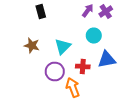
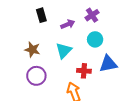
purple arrow: (88, 10) -> (68, 24), moved, turned 32
purple cross: (106, 12) -> (92, 15), moved
purple circle: (55, 72) -> (36, 76), moved

